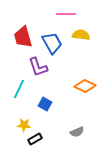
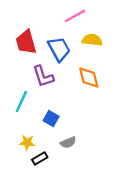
pink line: (66, 14) -> (75, 16), turned -30
orange diamond: (85, 86) -> (89, 78), moved, turned 50
gray semicircle: (77, 132) -> (68, 142), moved

